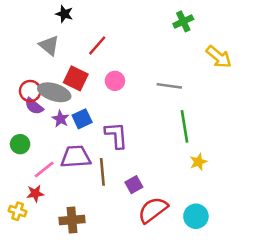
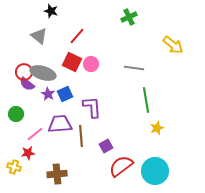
green cross: (183, 21) -> (129, 17), moved
red square: (76, 78) -> (72, 62), moved
cyan circle: (196, 216) -> (155, 171), size x1.4

